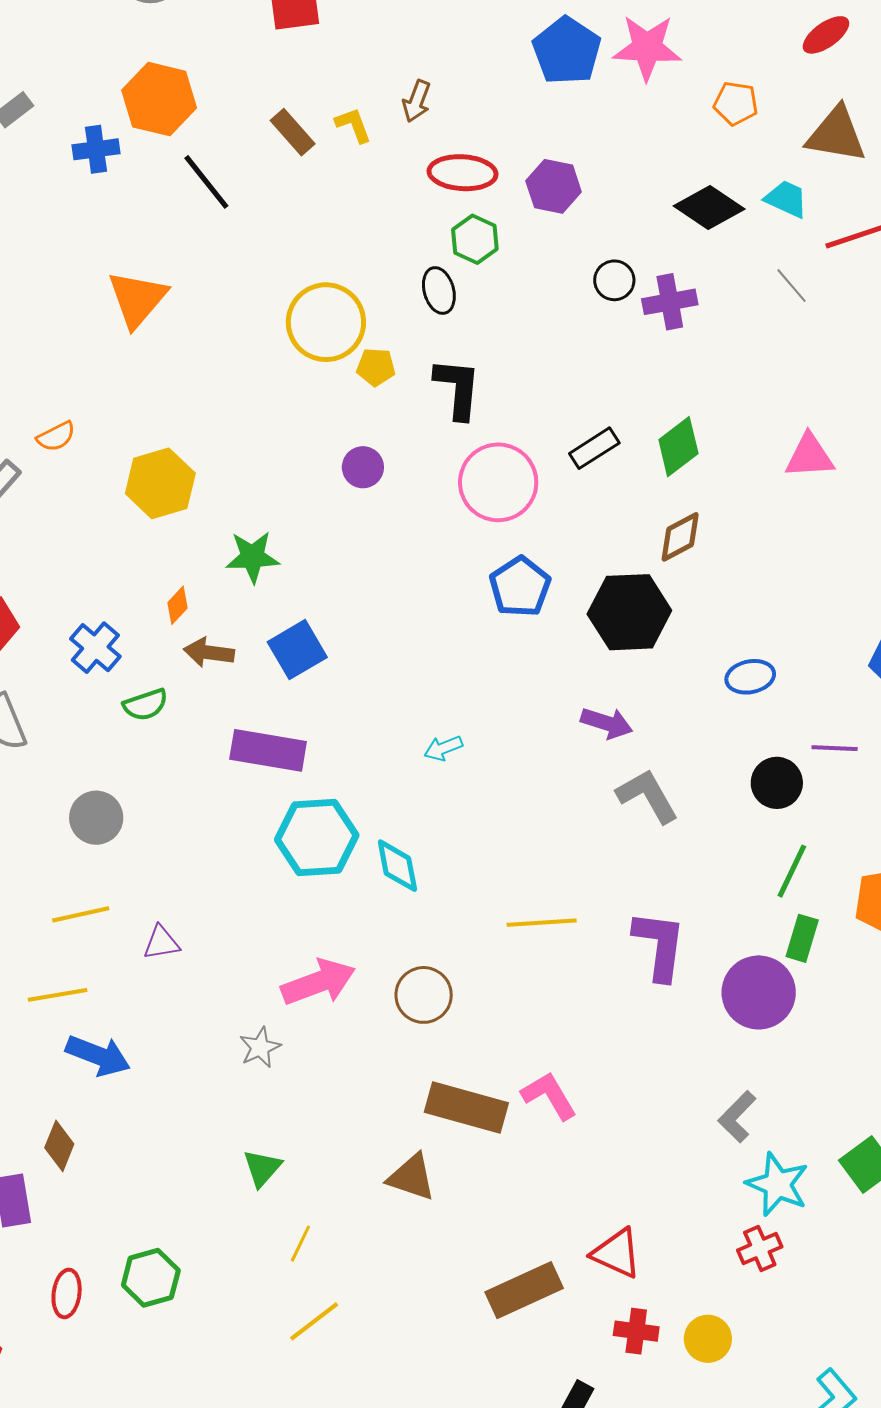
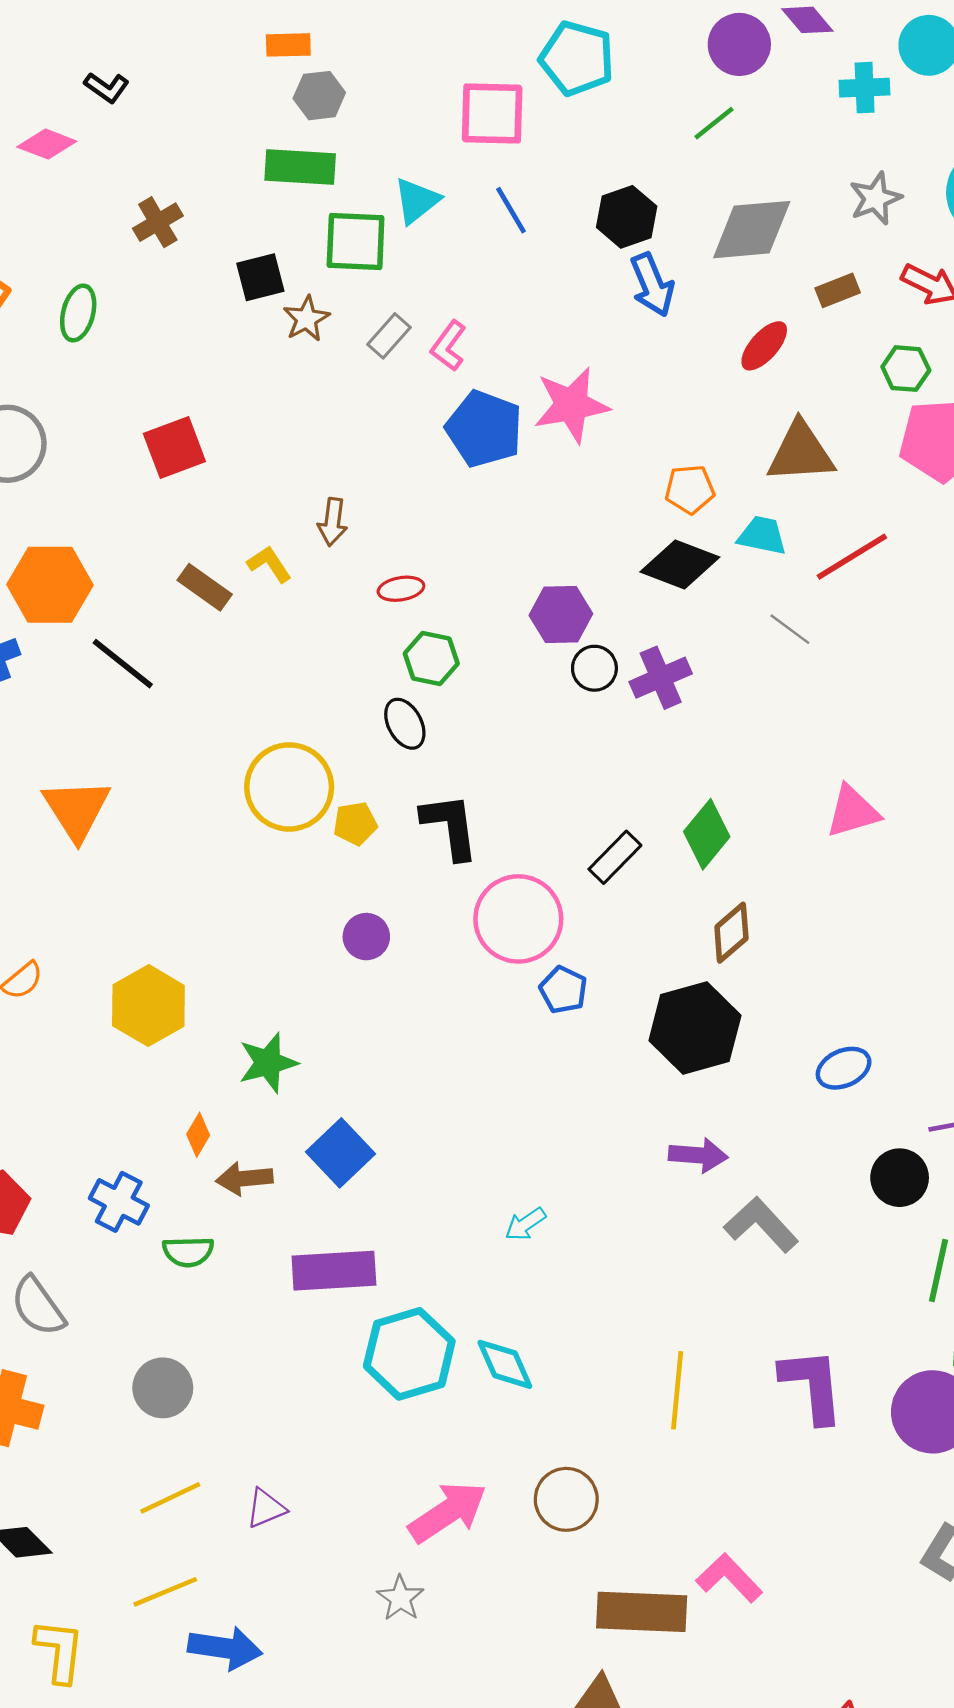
orange pentagon: (736, 103) -> (690, 489), moved
red ellipse: (463, 173) -> (401, 589), size x0.6
purple hexagon: (554, 186) -> (561, 614), moved
blue pentagon: (520, 587) -> (563, 990), moved, size x0.7
green semicircle: (145, 705) -> (188, 1252), turned 30
yellow line: (542, 923) -> (677, 1390), turned -68

